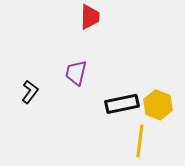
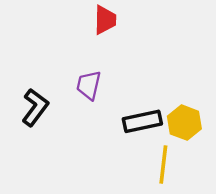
black L-shape: (30, 92) -> (35, 107), size x1.4

